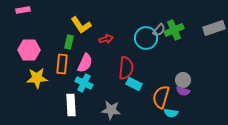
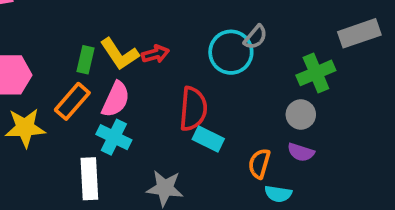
yellow L-shape: (81, 25) -> (119, 54), moved
green cross: (174, 30) -> (316, 73), moved
orange rectangle: (62, 64) -> (72, 101), turned 36
gray circle: (183, 80) -> (301, 115), moved
orange semicircle: (161, 97) -> (259, 164), size x0.7

